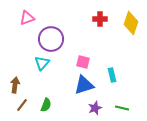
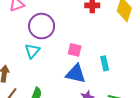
blue triangle: (84, 85) -> (76, 74), turned 30

